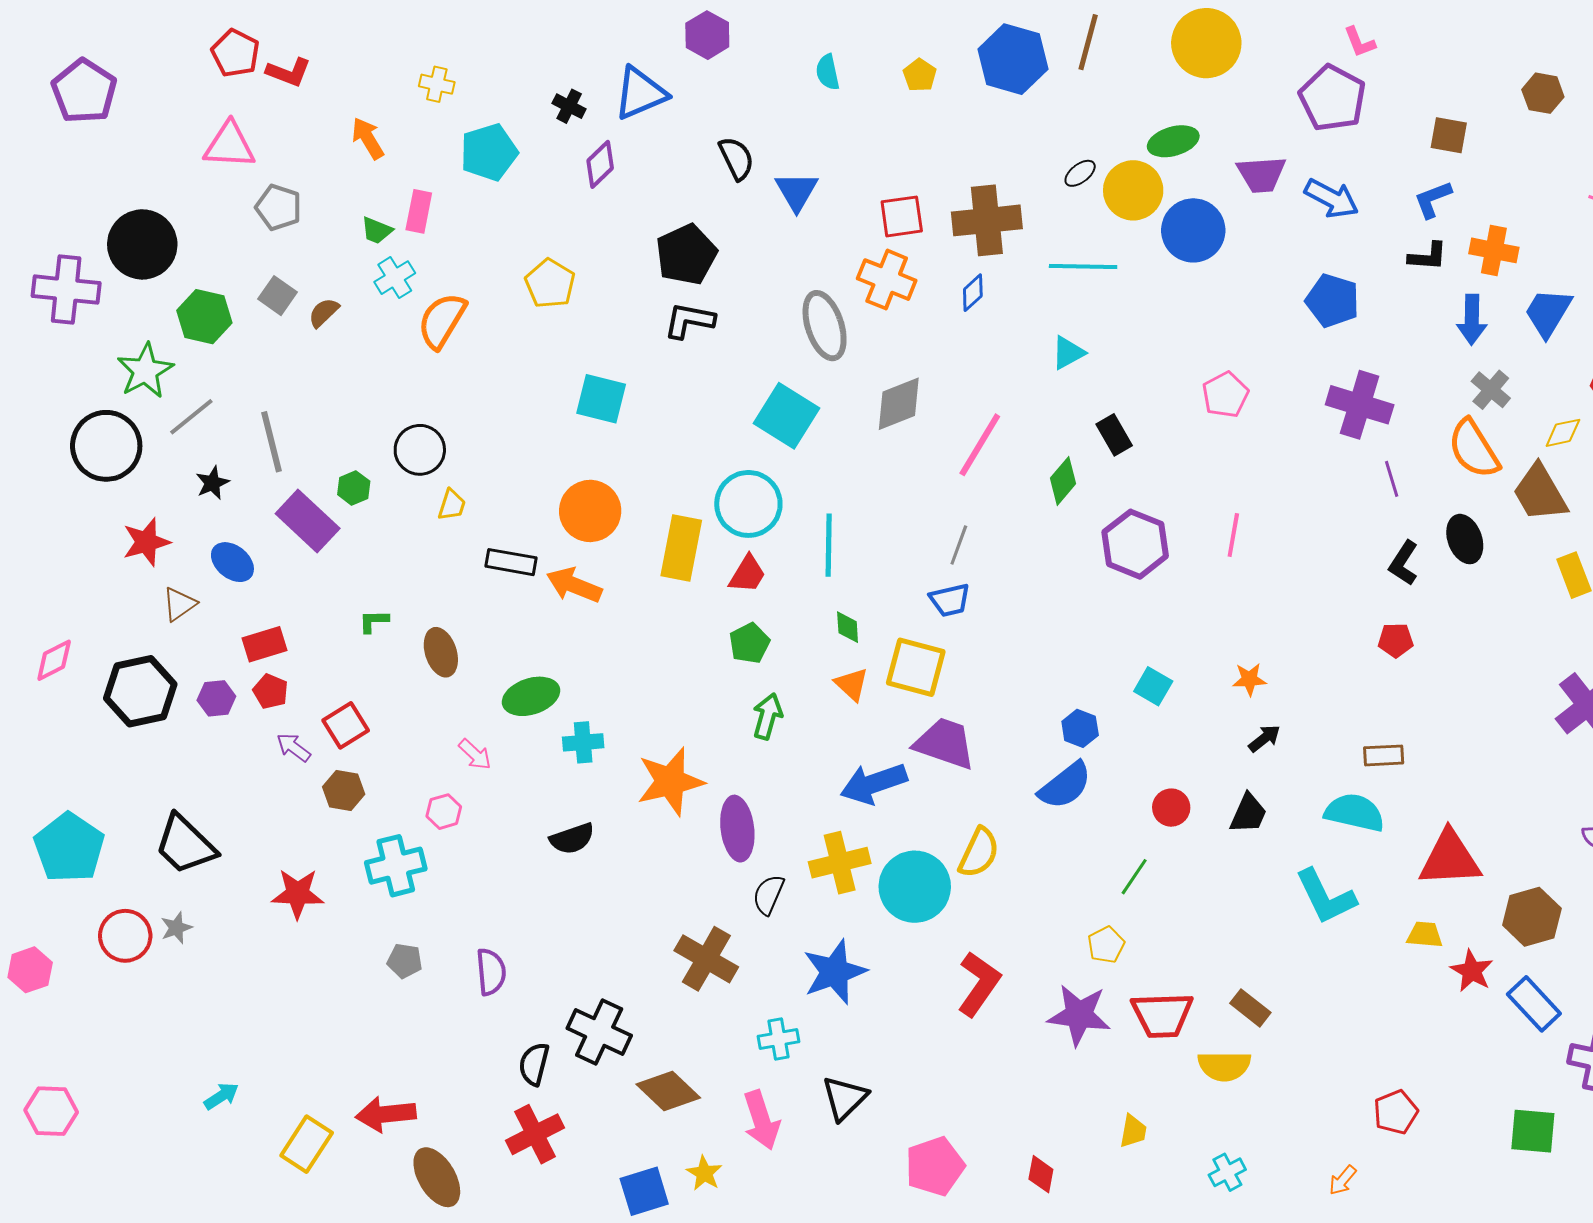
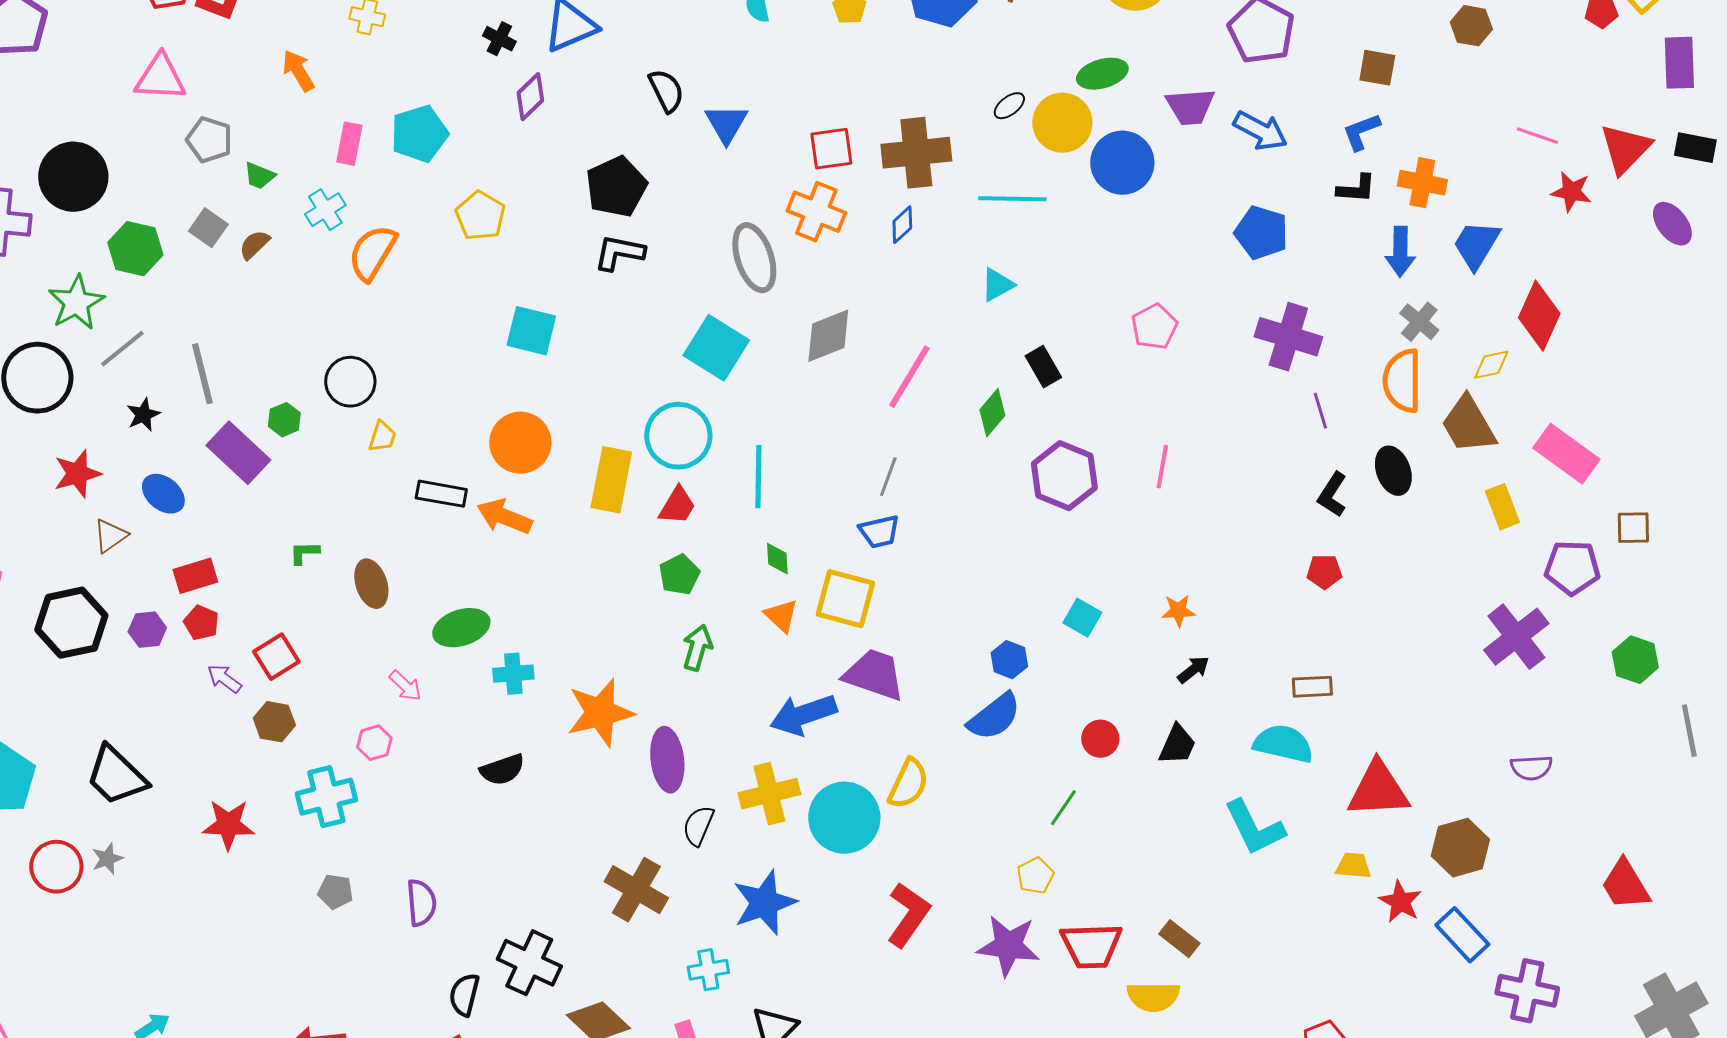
cyan pentagon: (489, 152) -> (419, 134), moved
green trapezoid: (377, 230) -> (259, 176), moved
orange semicircle: (1474, 449) -> (1402, 381), turned 32

